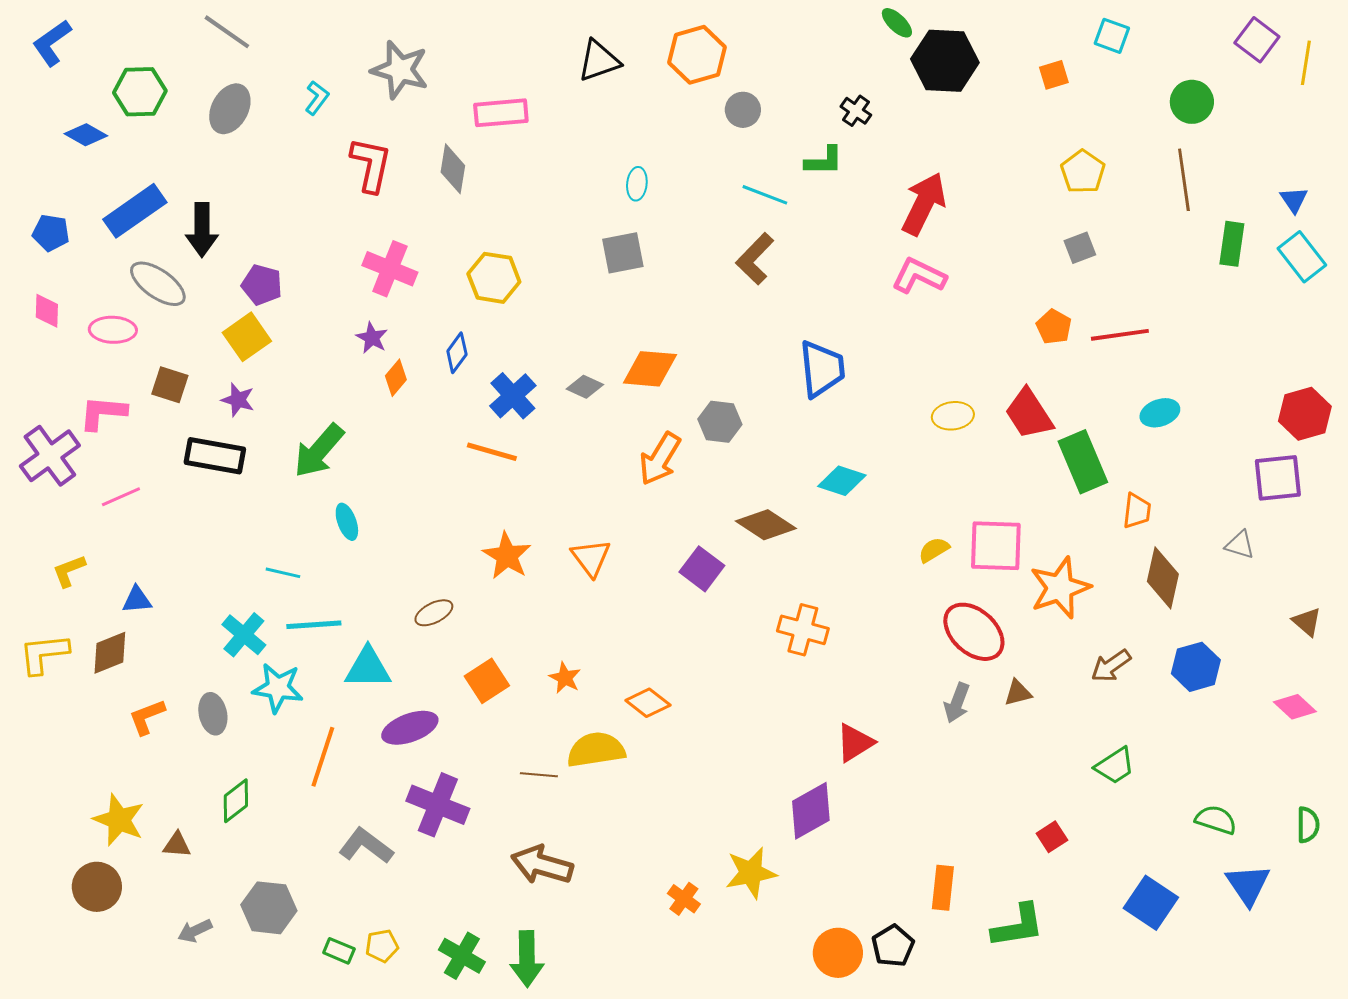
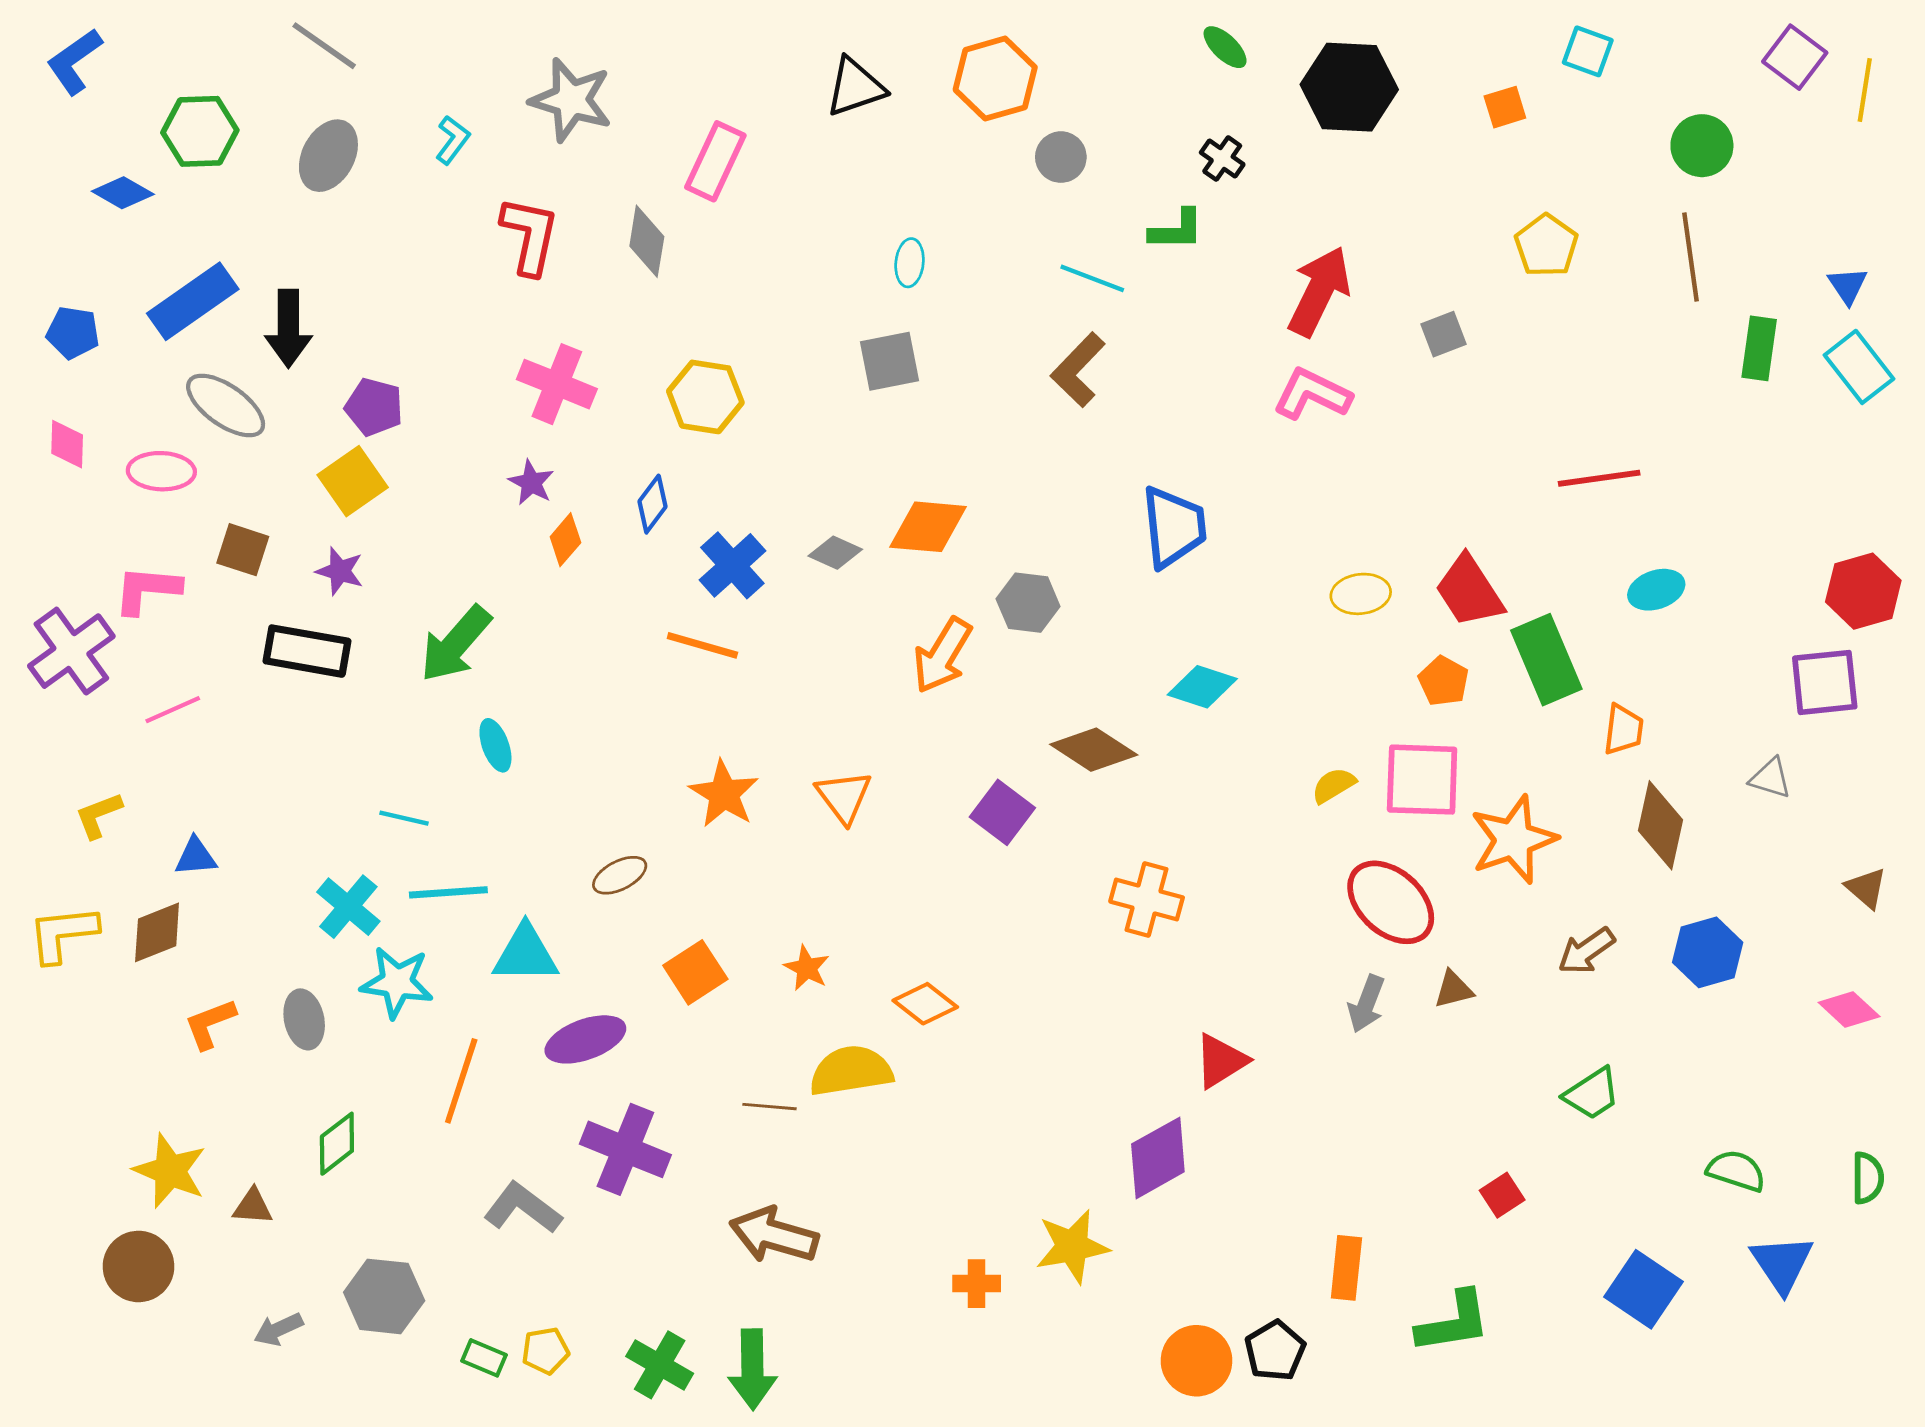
green ellipse: (897, 23) -> (1225, 47), moved
pink rectangle: (501, 113) -> (715, 161), turned -60
gray square: (1080, 248) -> (1444, 334), moved
orange pentagon: (1054, 327) -> (1444, 681), moved
orange cross: (684, 899) -> (977, 1284), turned -36

